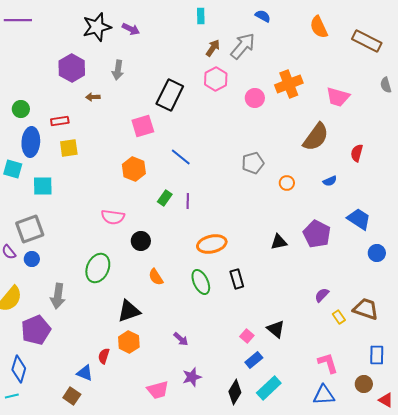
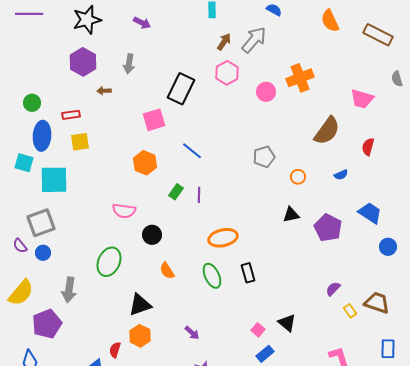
black star: (97, 27) -> (87, 20), moved
pink trapezoid: (338, 97) -> (362, 99), moved
cyan square: (43, 186) -> (54, 180), size x1.4
black triangle: (279, 242) -> (291, 215), moved

